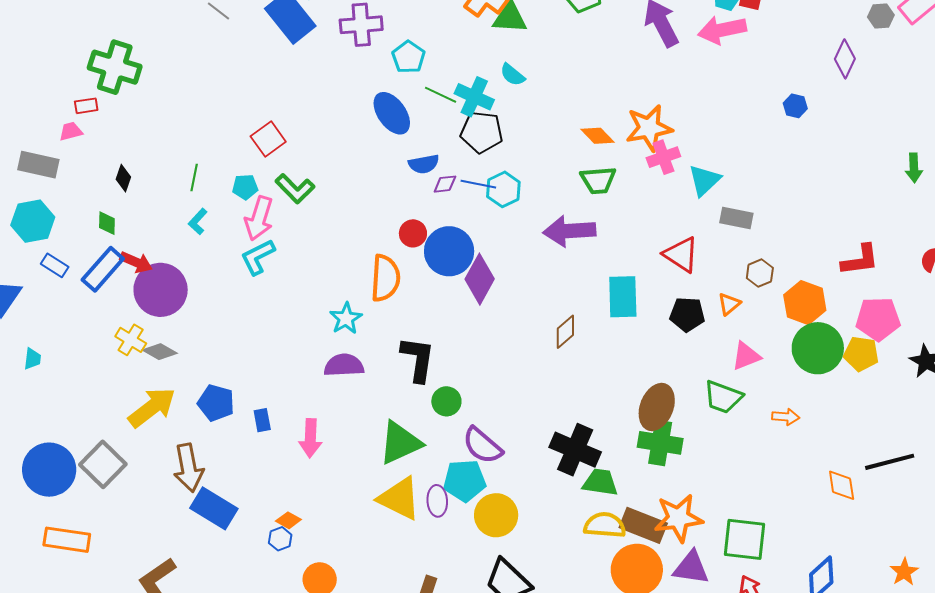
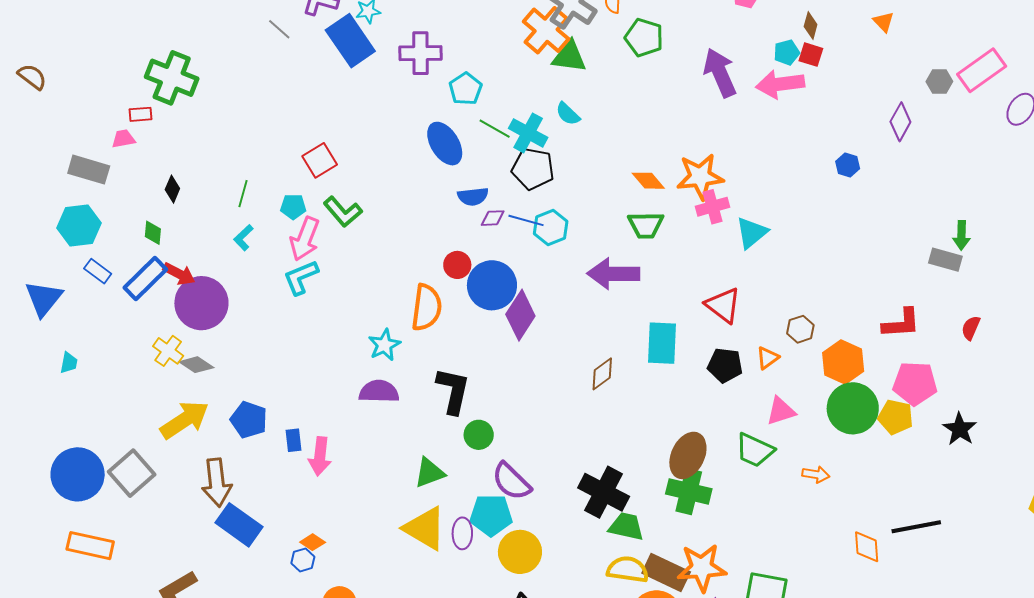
gray rectangle: (736, 218) -> (945, 260), moved
pink arrow: (310, 438) -> (320, 456), moved
green triangle: (400, 443) -> (429, 473), size x0.7

